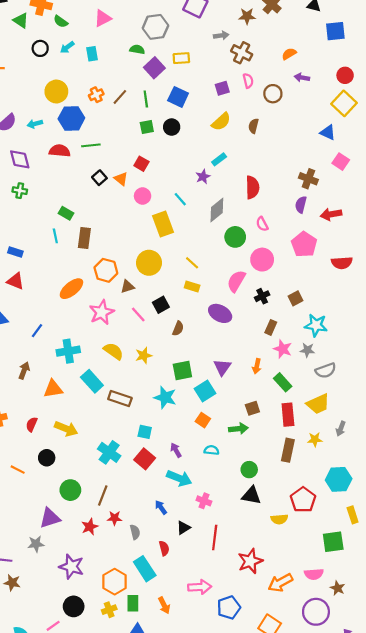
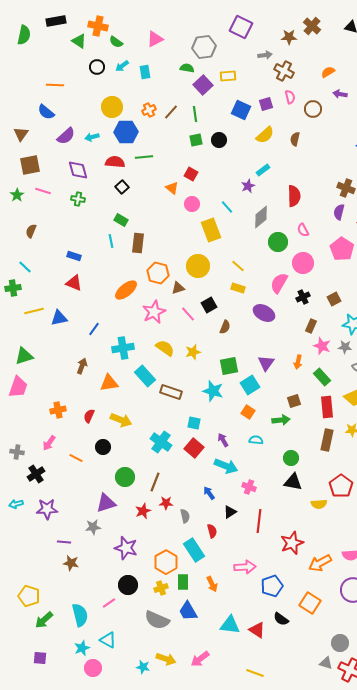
blue square: (178, 97) -> (241, 110), moved
black square: (99, 178) -> (122, 187), moved

